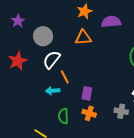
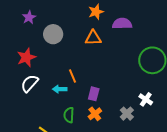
white semicircle: (52, 60) -> (30, 83), moved
gray cross: (121, 111) -> (127, 114), turned 32
orange cross: (89, 113) -> (95, 114), turned 32

